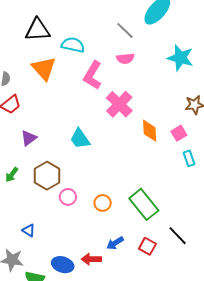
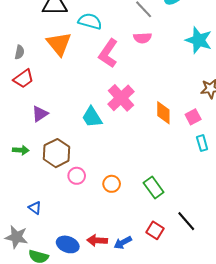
pink cross: (119, 104) -> (121, 98), moved
green arrow: (12, 175) -> (21, 150), turned -126
green rectangle: (144, 204) -> (154, 188), size x0.7
blue arrow: (115, 243) -> (123, 243), moved

